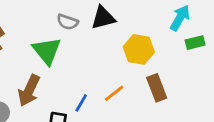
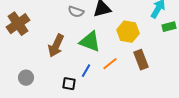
green triangle: (47, 51) -> (90, 42), moved, turned -30
brown arrow: (29, 91) -> (56, 46), moved

